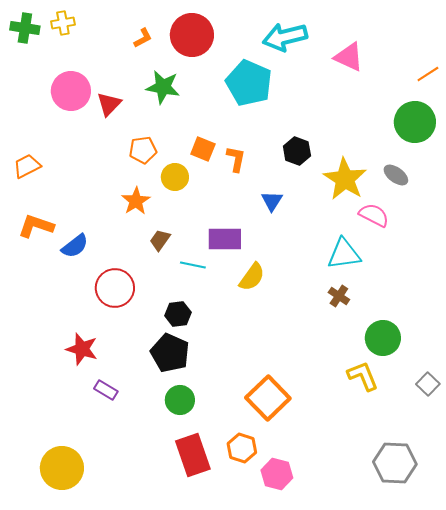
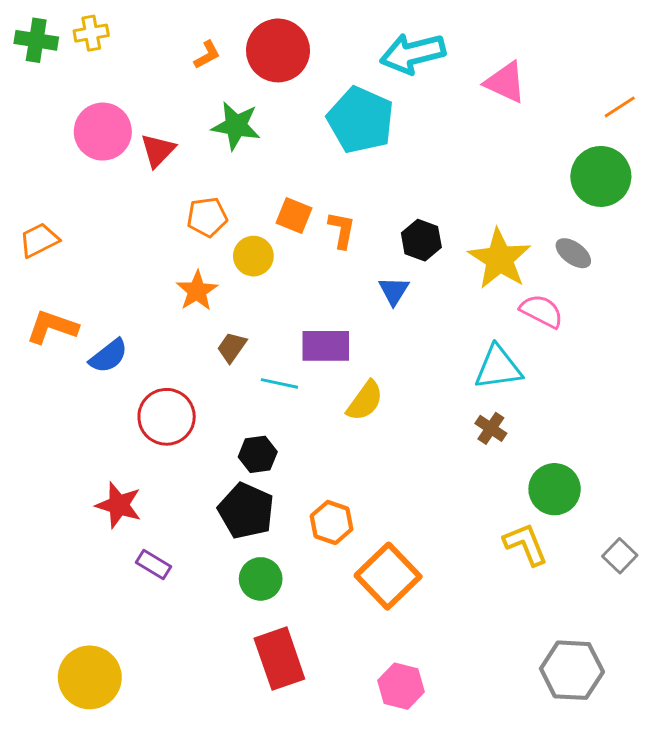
black hexagon: (297, 151) -> (421, 240), moved
orange hexagon: (242, 448) -> (332, 522), moved

